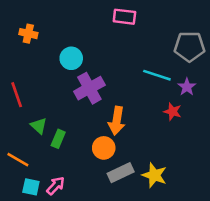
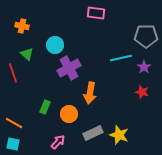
cyan line: (157, 75) -> (121, 58), turned -30
red star: (173, 112) -> (142, 92), moved
green triangle: (39, 126) -> (27, 54), moved
orange circle: (104, 148) -> (69, 114), moved
pink arrow: (56, 186) -> (58, 142), moved
cyan square: (31, 187) -> (13, 144), moved

